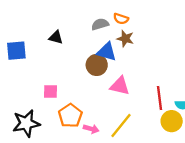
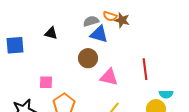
brown star: (125, 39) -> (122, 20), moved
blue triangle: (107, 52) -> (99, 34), moved
red line: (159, 98) -> (145, 69), moved

